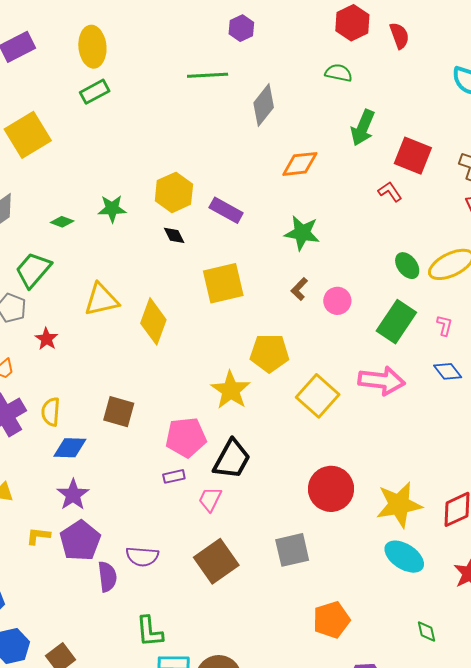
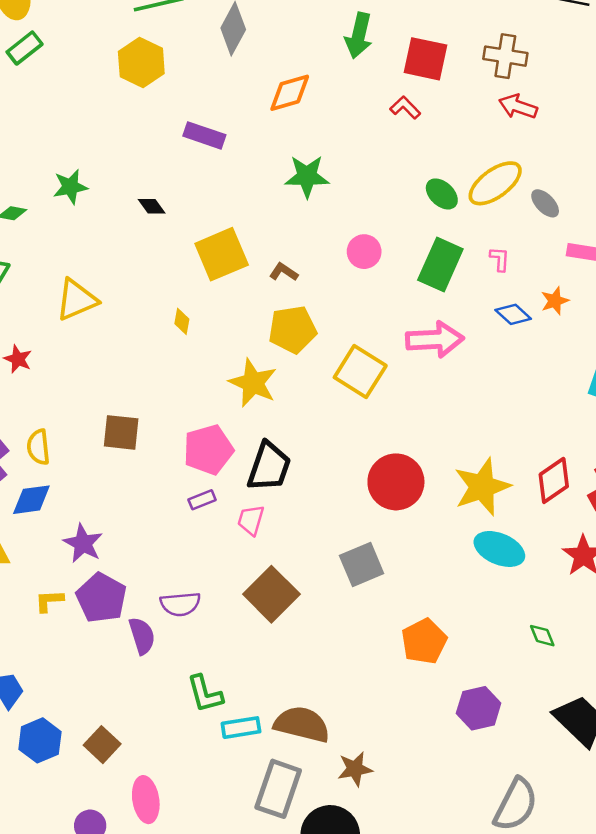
yellow hexagon: (174, 192) -> (141, 63), moved
purple rectangle: (226, 210) -> (204, 135), moved
brown L-shape: (299, 289) -> (284, 272), moved, turned 90
yellow diamond: (153, 321) -> (182, 321), moved, size x0.5
blue diamond: (70, 448) -> (31, 500), moved

